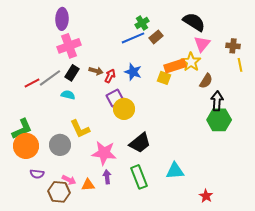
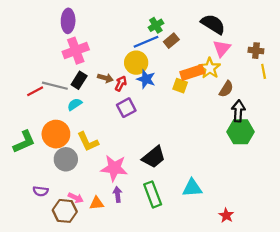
gray line: (50, 78) -> (55, 86), turned 50
cyan semicircle: (68, 95) -> (75, 104), turned -48
yellow circle: (124, 109) -> (136, 63), moved
orange circle: (26, 146) -> (56, 134), moved

